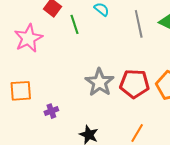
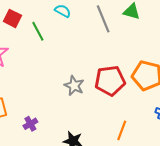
gray star: (100, 82) -> (74, 86), size x0.7

